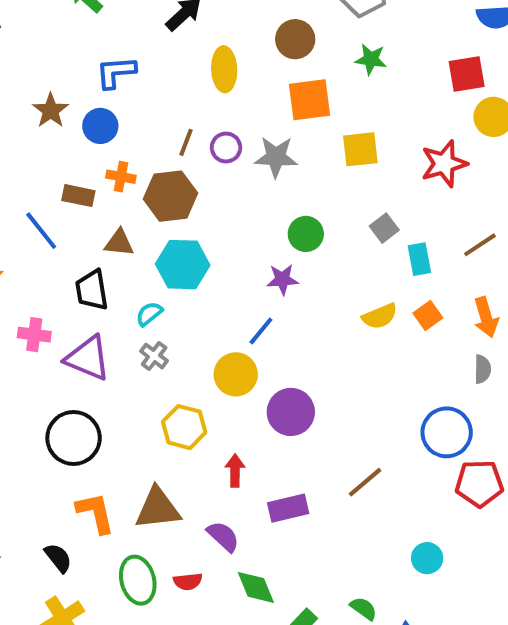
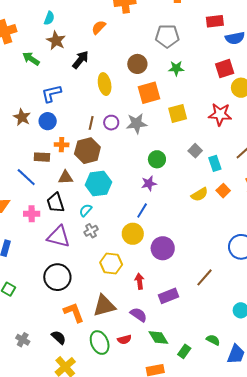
red star: (444, 164) -> (220, 114), turned 30
pink cross: (34, 335) -> (32, 214), moved
gray cross: (154, 356) -> (91, 231), turned 32

